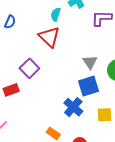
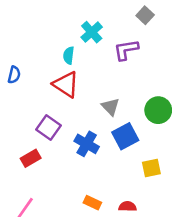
gray triangle: (90, 62) -> (110, 107), moved
blue cross: (73, 107) -> (87, 144), moved

